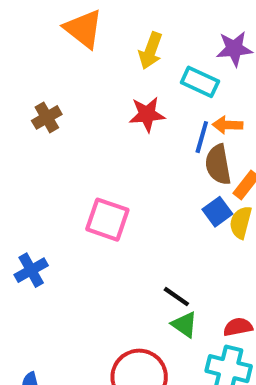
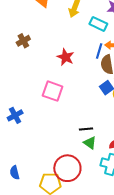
red star: (147, 114) -> (65, 57), moved, turned 30
black line: (176, 297) -> (86, 129), turned -40

